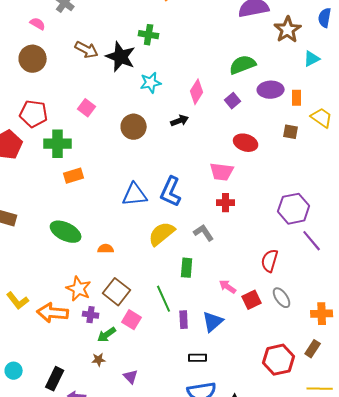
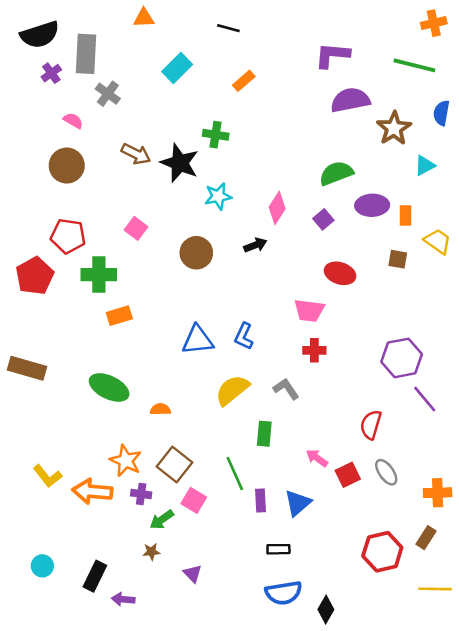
blue L-shape: (171, 192) -> (244, 336), size x0.7

